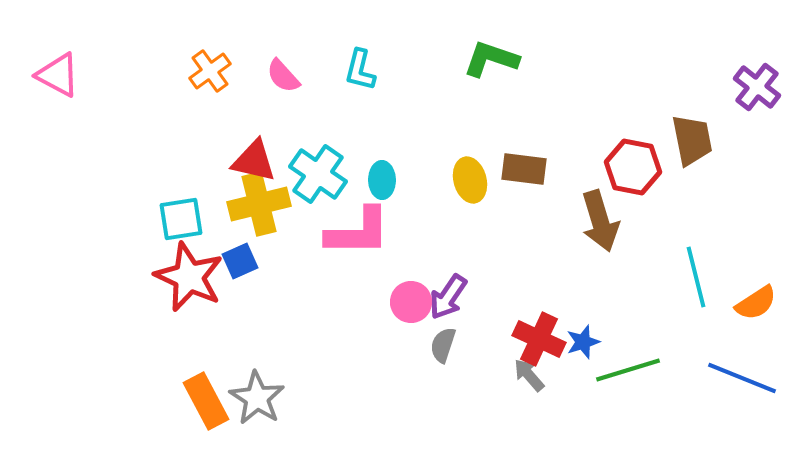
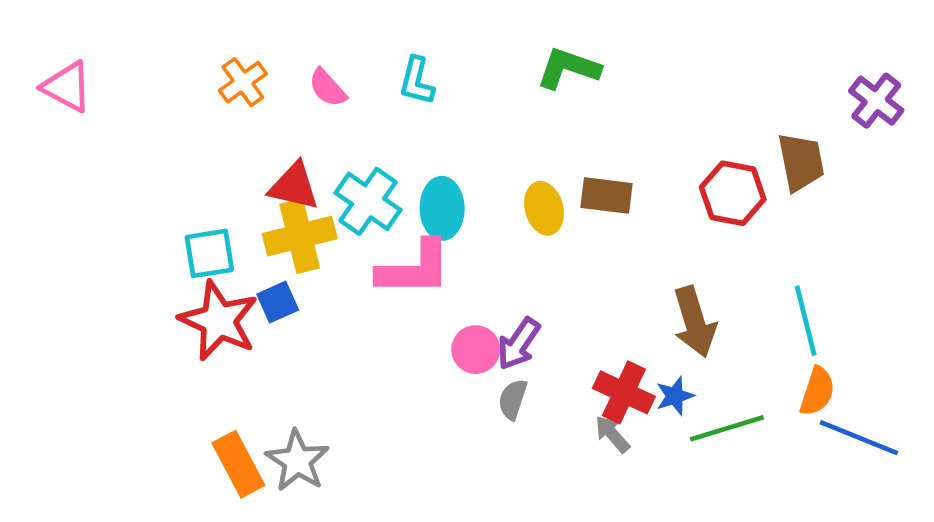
cyan ellipse: (382, 180) -> (442, 208), size x1.4
brown arrow: (600, 221) -> (695, 322), moved
orange semicircle: (756, 303) -> (817, 391), moved, turned -39

